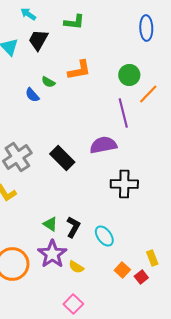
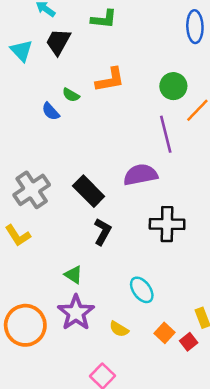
black L-shape: (73, 227) -> (103, 232), moved
yellow semicircle: (76, 267) -> (119, 329), moved

